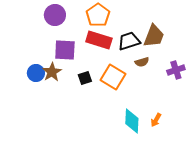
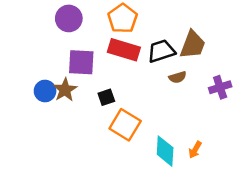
orange square: (113, 77) -> (125, 125), moved

